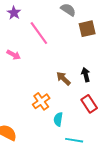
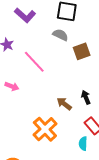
orange cross: (41, 101) -> (45, 129), size x1.4
cyan semicircle: (58, 119) -> (83, 144), moved

